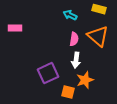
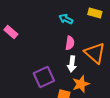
pink rectangle: (15, 28) -> (11, 32), turned 40
orange triangle: (98, 36) -> (95, 53), moved

